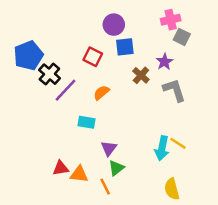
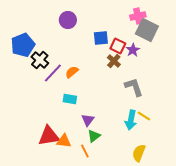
purple circle: (114, 25) -> (68, 20), moved
gray square: (182, 37) -> (147, 30), size x1.6
red square: (93, 57) -> (118, 46), moved
gray L-shape: (174, 90) -> (134, 87), moved
orange semicircle: (101, 93) -> (72, 72), moved
red triangle: (61, 168) -> (49, 136), size x1.6
yellow semicircle: (172, 189) -> (139, 153), turned 36

